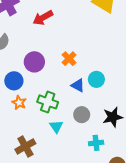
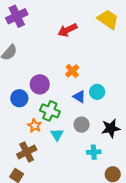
red arrow: (43, 18) -> (67, 30), moved
purple circle: (34, 62) -> (40, 84), moved
blue circle: (14, 81) -> (19, 98), moved
orange star: (19, 103) -> (35, 126), moved

